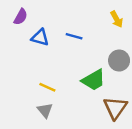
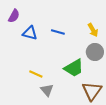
yellow arrow: (117, 19) -> (93, 30), moved
gray triangle: (45, 110) -> (47, 90), moved

